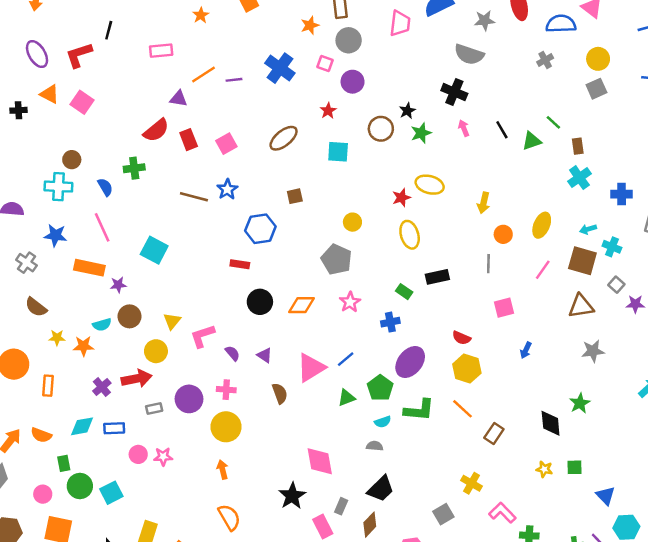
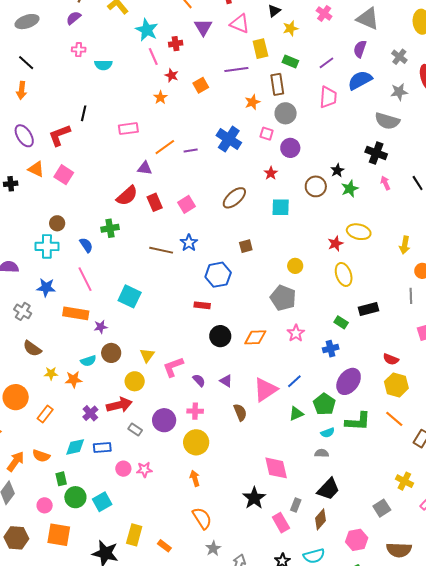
orange rectangle: (48, 386) -> (45, 414), turned 36
gray rectangle: (154, 409) -> (135, 430), turned 48

